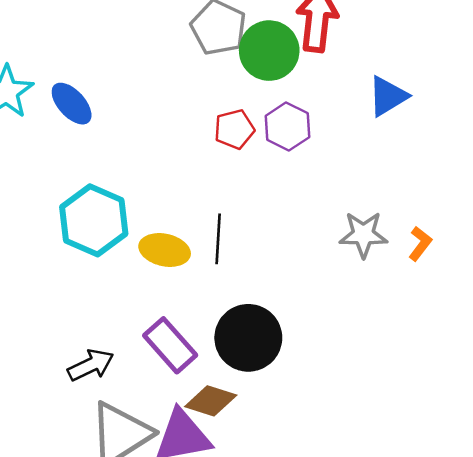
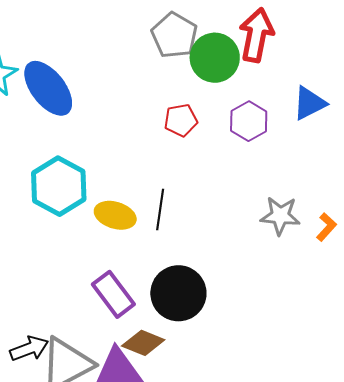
blue ellipse: (72, 104) -> (48, 88), size x1.5
purple hexagon: (287, 126) -> (249, 121), moved
black arrow: (91, 365) -> (29, 349), moved

